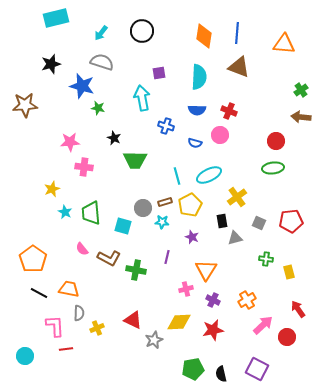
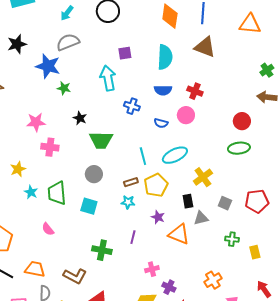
gray semicircle: (102, 62) -> (68, 42), turned -40
gray circle: (143, 208) -> (94, 174), moved
brown L-shape: (109, 258) -> (75, 276), moved
orange triangle: (206, 270) -> (179, 234), moved, turned -40
purple cross: (213, 300) -> (169, 287), moved

